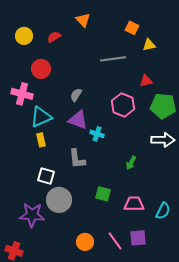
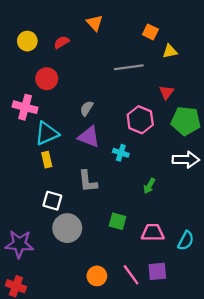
red triangle: (146, 81) -> (166, 92), turned -40
cyan cross: (97, 134) -> (121, 153), moved
purple star: (32, 215) -> (19, 244), moved

